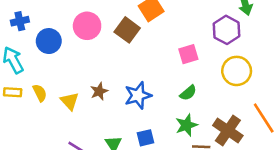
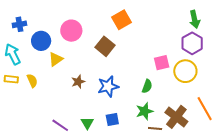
brown square: (127, 30) -> (105, 46), moved
purple hexagon: (227, 30) -> (192, 43), moved
pink square: (188, 54) -> (162, 63), moved
green semicircle: (188, 93) -> (147, 86), turned -32
yellow triangle: (70, 101) -> (56, 59), moved, turned 35

